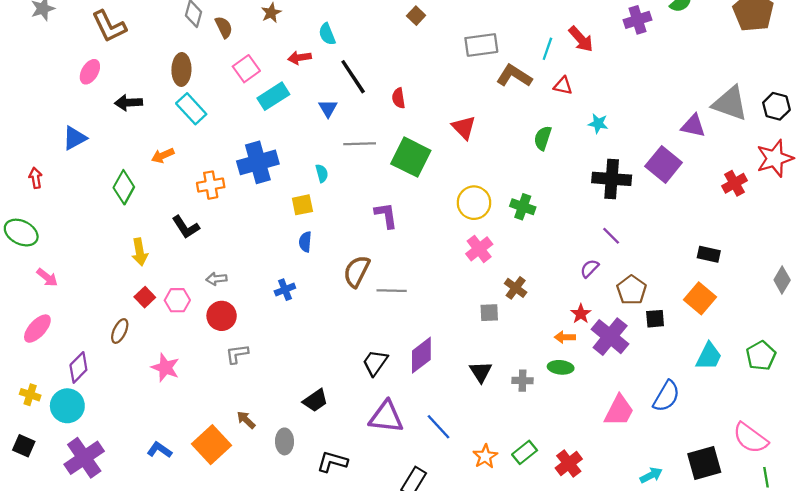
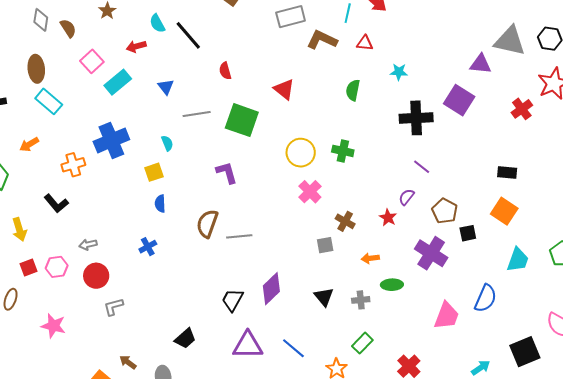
black line: (353, 77) -> (188, 35), moved
red square: (145, 297) -> (28, 268), turned 30
red star: (581, 314) -> (388, 218), moved
orange arrow: (565, 337) -> (370, 258), moved
green rectangle: (525, 452) -> (362, 343), moved

